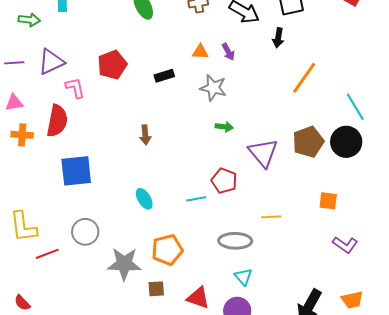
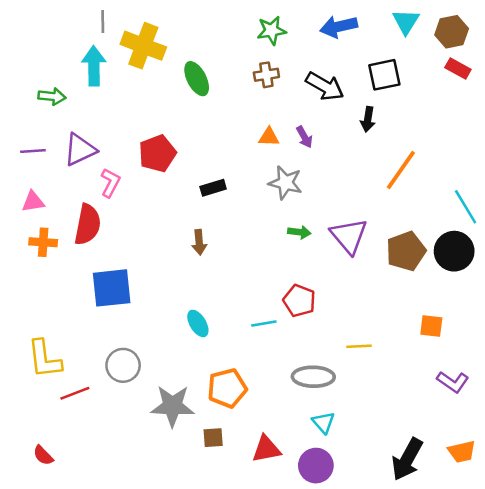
black rectangle: (164, 76) -> (213, 188), moved
pink L-shape: (75, 88) -> (110, 183), turned 40
purple triangle: (263, 153) -> (349, 236), moved
red triangle: (198, 298) -> (266, 449), turned -30

